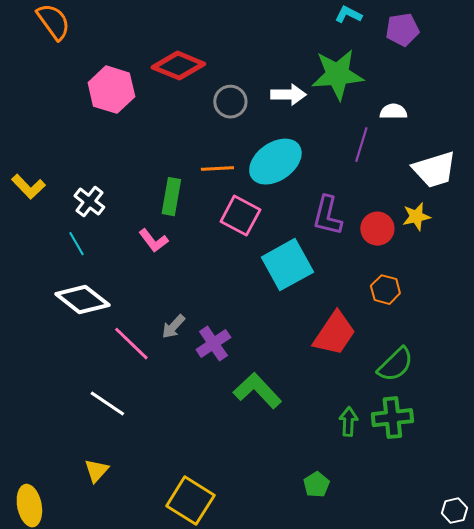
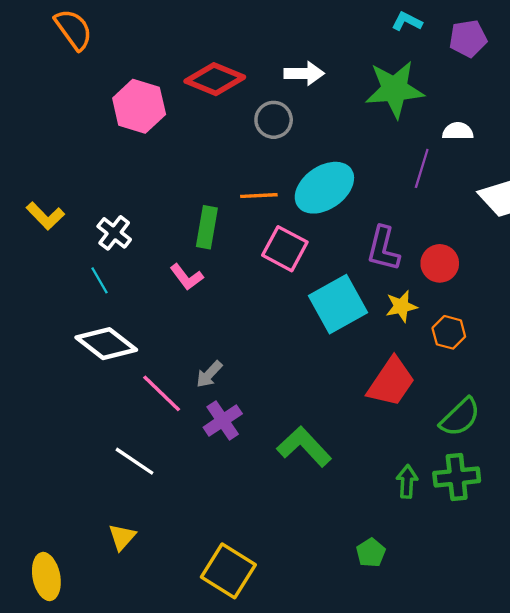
white arrow: (288, 95) -> (304, 73), moved
yellow star: (416, 217) -> (401, 306), moved
purple cross: (213, 344) -> (223, 421), moved

